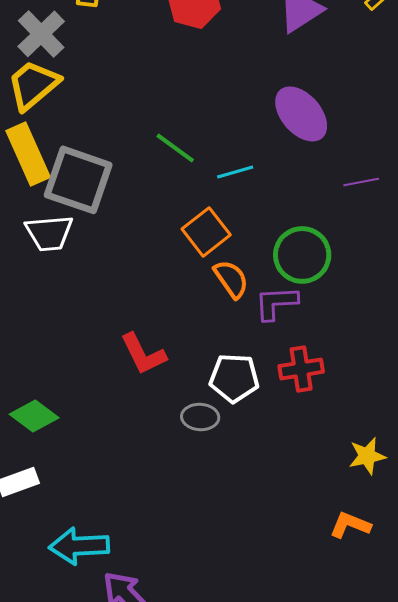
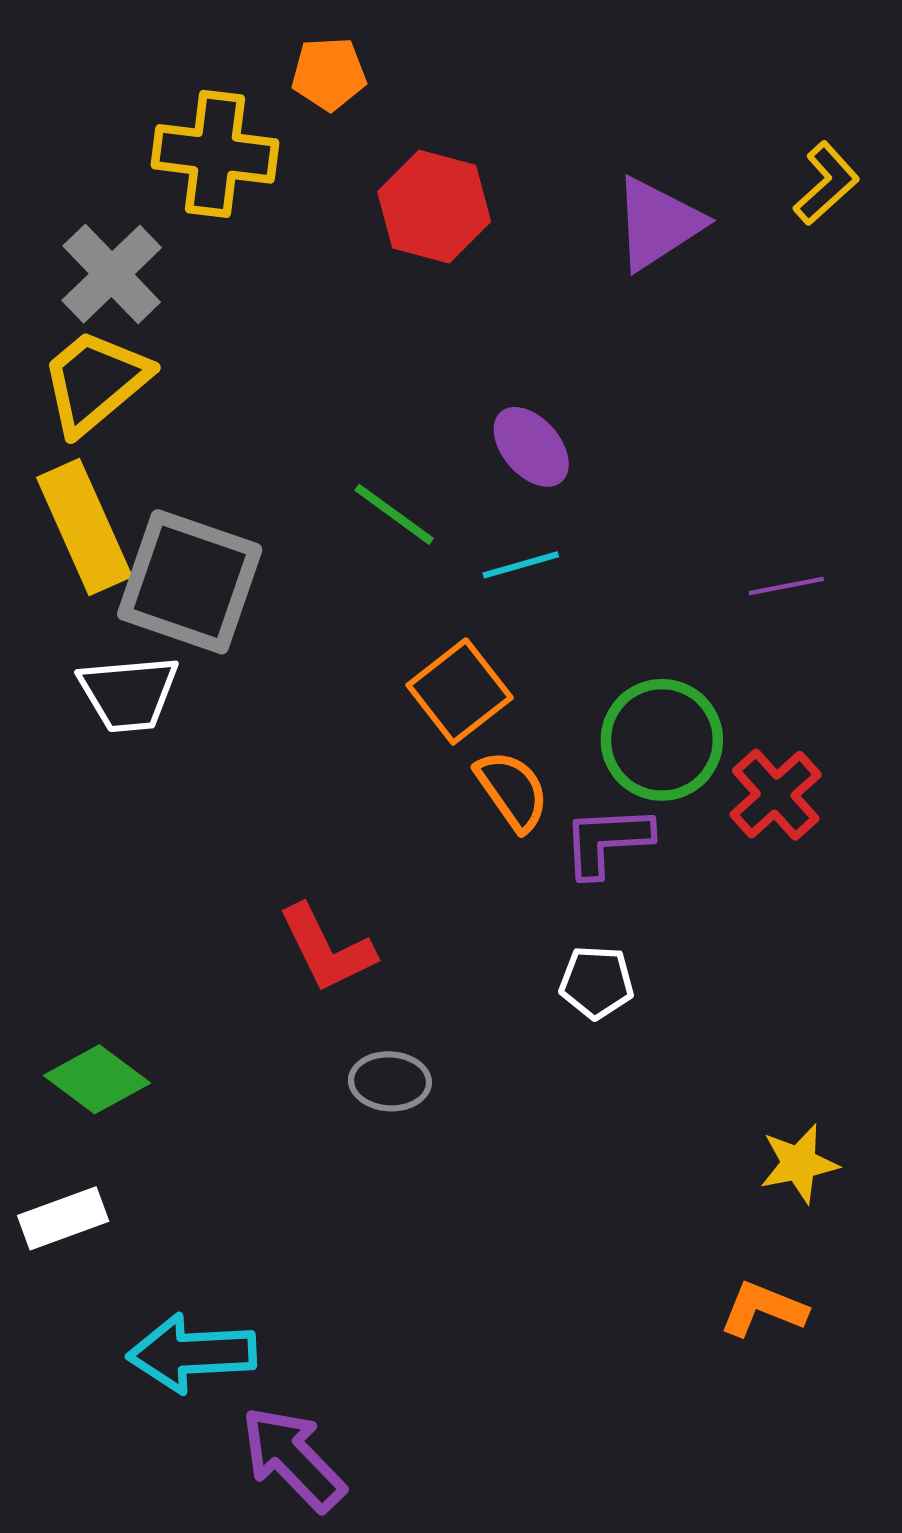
purple ellipse: (301, 114) -> (531, 447), moved, size x0.7
red cross: (301, 369) -> (776, 795), moved, turned -33
white pentagon: (234, 378) -> (597, 982), moved, size x0.7
gray ellipse: (200, 417) -> (390, 1081), moved

